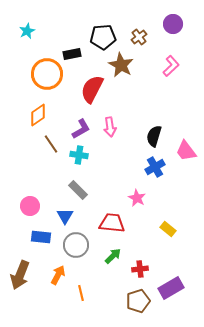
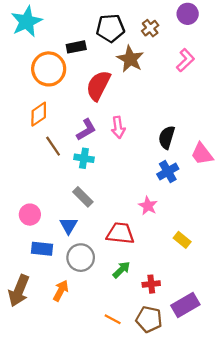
cyan star: (27, 31) -> (27, 22), size x1.8
orange line: (81, 293) -> (113, 319), moved, turned -49
brown pentagon: (138, 301) -> (149, 319), turned 30

